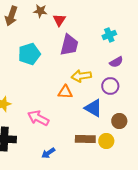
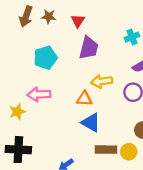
brown star: (40, 11) -> (49, 16), moved
blue triangle: (93, 108) -> (91, 123), moved
pink arrow: (38, 118) -> (39, 94), moved, turned -30

